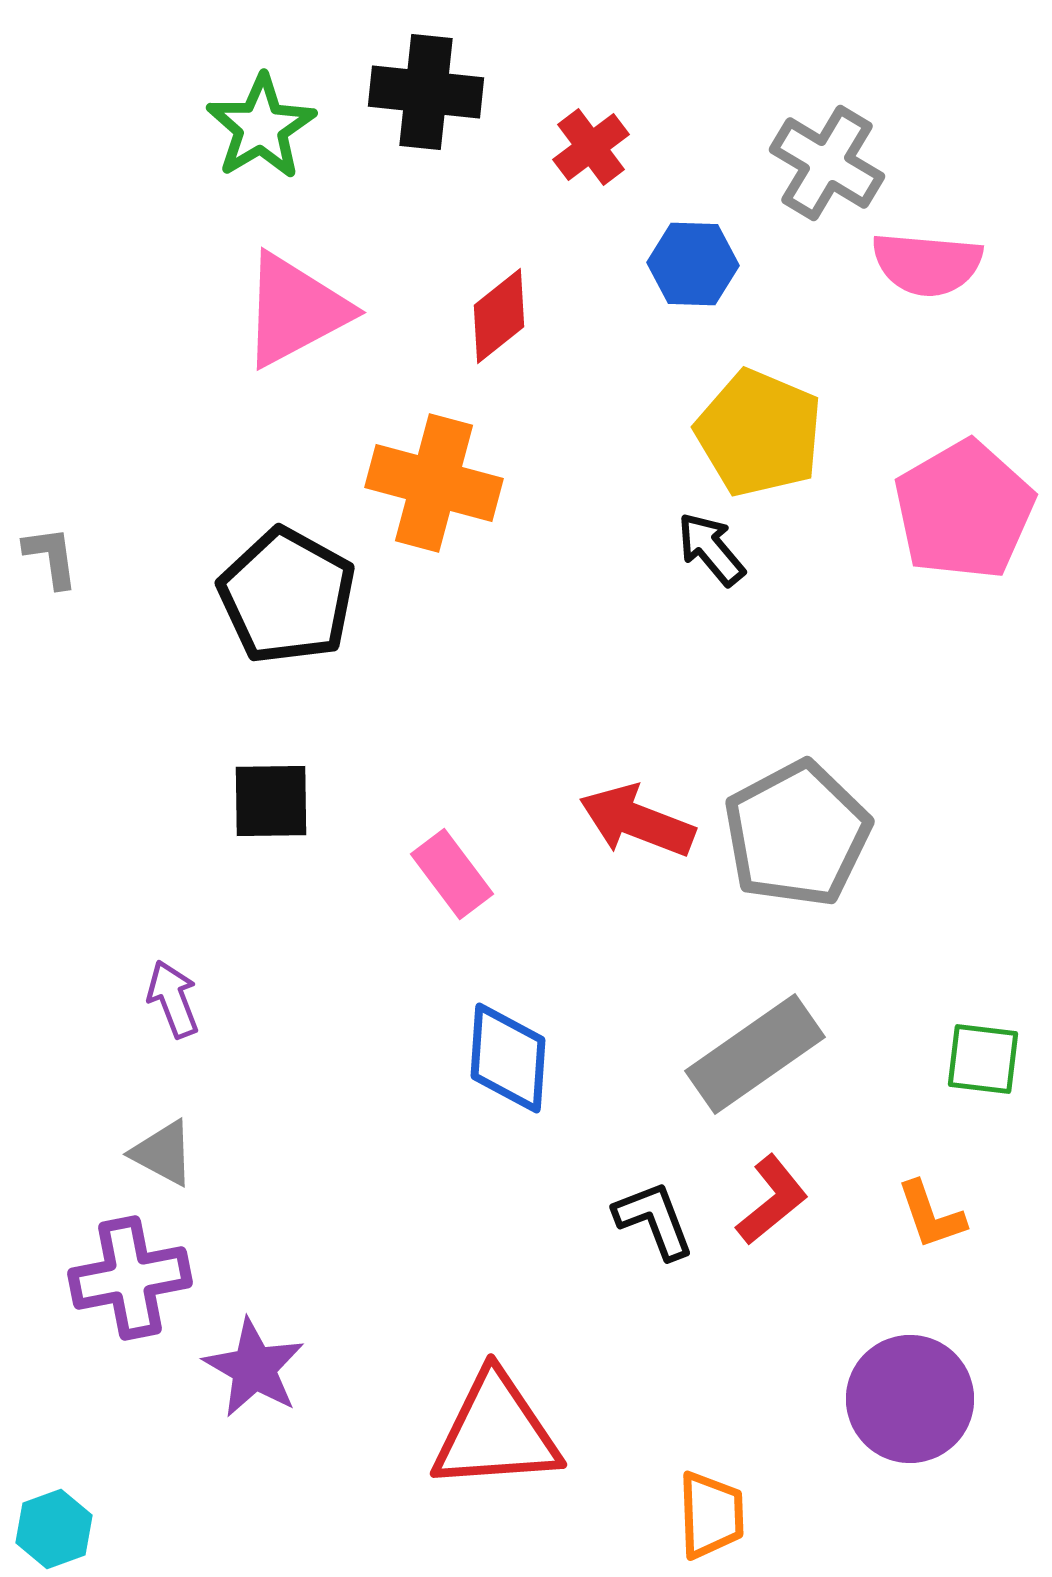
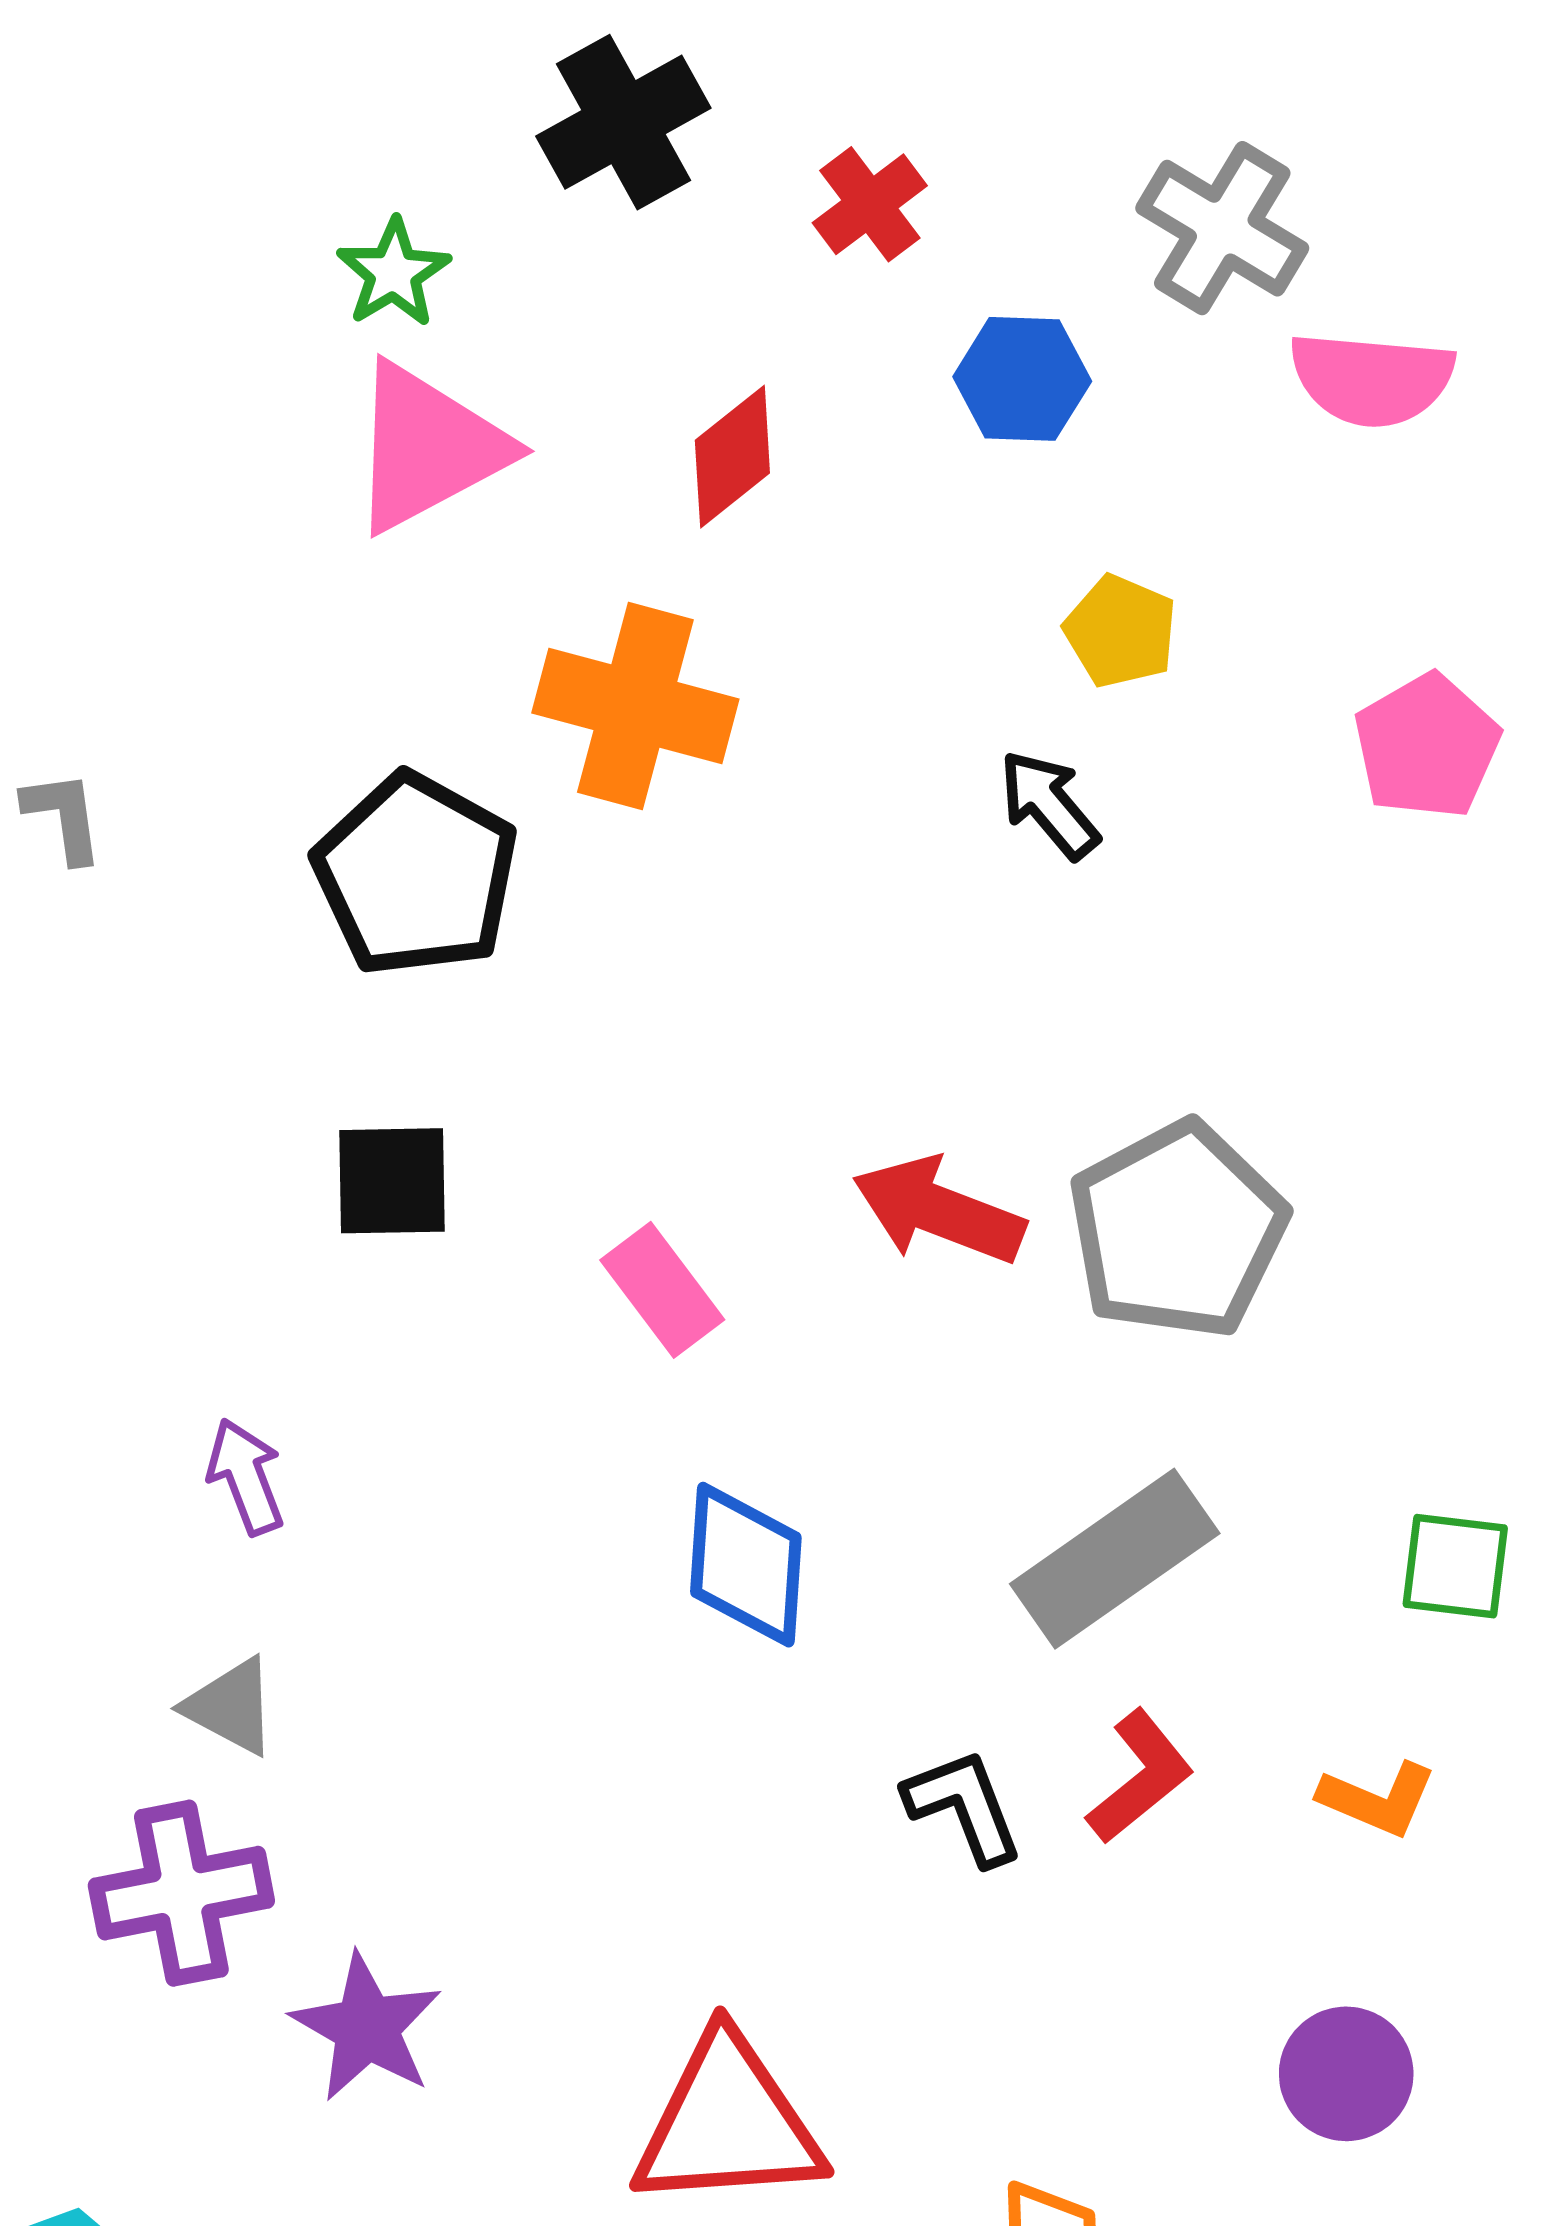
black cross: (426, 92) -> (623, 122), turned -35
green star: (261, 127) -> (393, 273), moved, size x0.7
yellow pentagon: (759, 433) -> (1121, 631), size x0.6
pink pentagon: (964, 510) -> (1427, 746), size x0.7
orange L-shape: (931, 1215) -> (1378, 1799), turned -48
purple circle: (910, 1399) -> (1346, 2074), size x0.7

